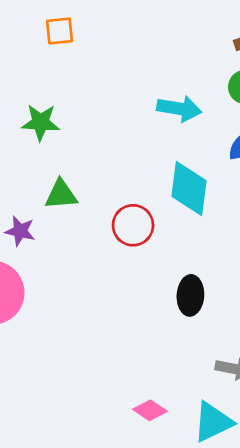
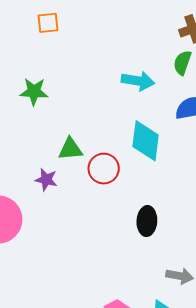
green triangle: (61, 195) -> (70, 149), moved
purple star: (20, 231) -> (46, 180), moved

